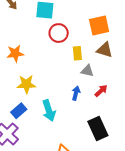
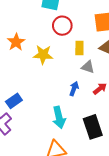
orange star: (15, 53) -> (16, 42), turned -30
yellow star: (26, 84) -> (43, 55), moved
cyan arrow: (49, 111) -> (59, 117), moved

